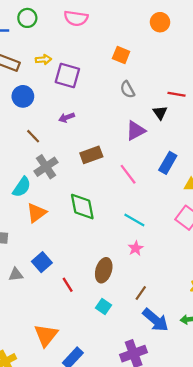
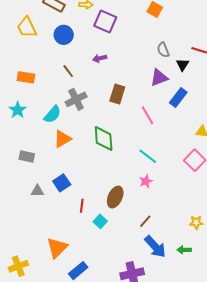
gray semicircle: (127, 89) -> (163, 50), moved
brown rectangle: (91, 155) -> (117, 94), turned -60
blue rectangle: (168, 163) -> (178, 97), moved
red line: (68, 285) -> (82, 206), turned 32
cyan square: (103, 306) -> (100, 221), moved

